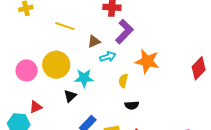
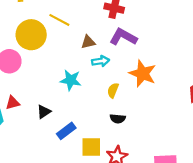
purple L-shape: (124, 32) -> (123, 37), turned -115
yellow circle: (56, 65) -> (31, 35), moved
black triangle: (70, 96) -> (44, 112), moved

